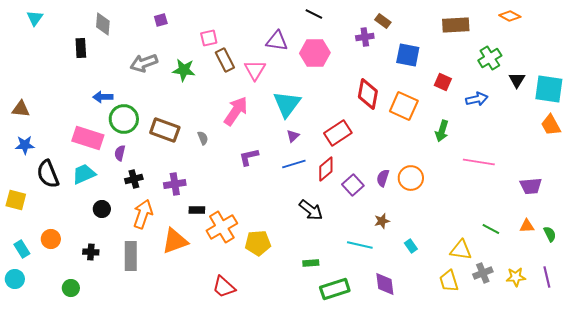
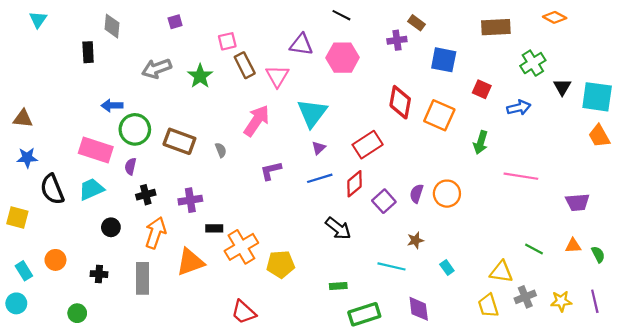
green star: (184, 70) -> (200, 76), turned 30

